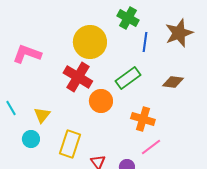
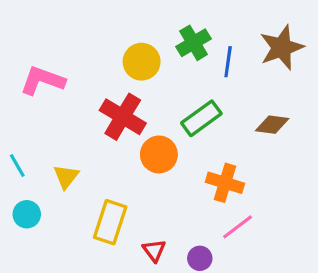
green cross: (128, 18) -> (193, 43), moved, turned 30
yellow circle: (90, 42) -> (142, 62), size x0.7
cyan circle: (31, 139) -> (27, 214), moved

